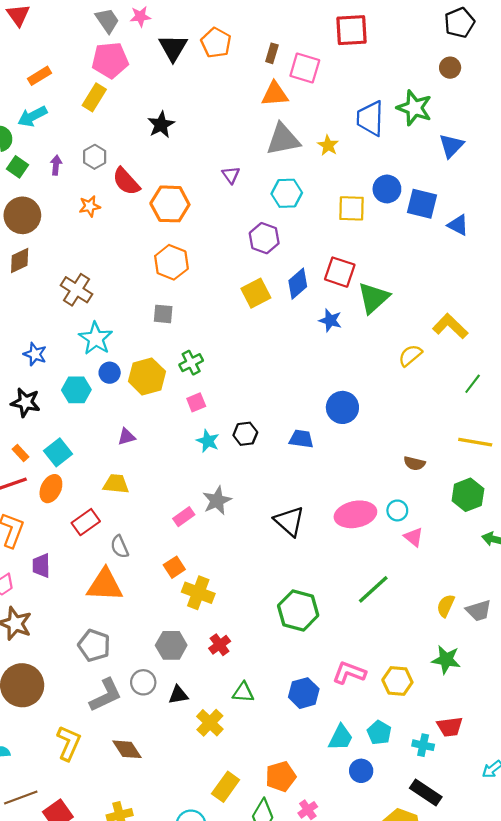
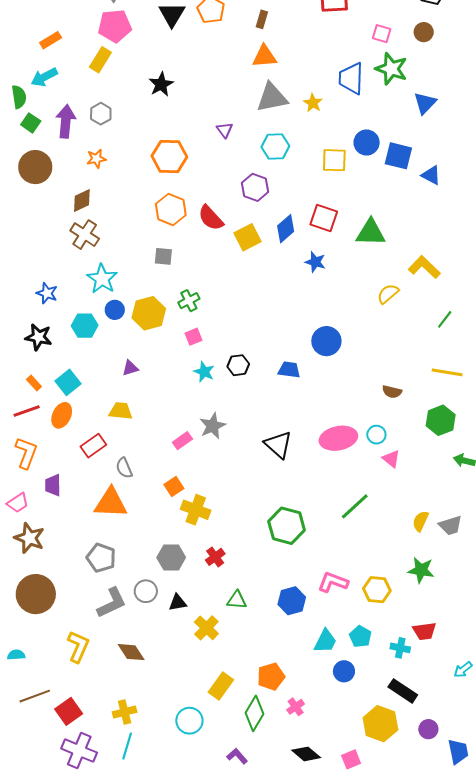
pink square: (305, 68) -> (382, 34), moved, size x0.7
purple arrow: (56, 165) -> (66, 121), size x1.8
red semicircle: (126, 181) -> (211, 218), moved
brown diamond: (20, 260) -> (82, 201), moved
green triangle: (374, 298) -> (371, 233), moved, turned 44

